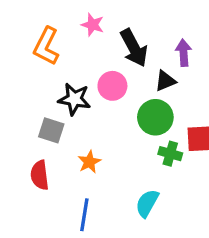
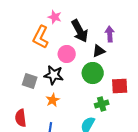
orange L-shape: (46, 46) -> (41, 37), moved
black star: (74, 99) -> (54, 75), moved
green cross: (170, 154) -> (102, 104), moved, turned -32
red semicircle: (40, 175) -> (21, 118), moved

